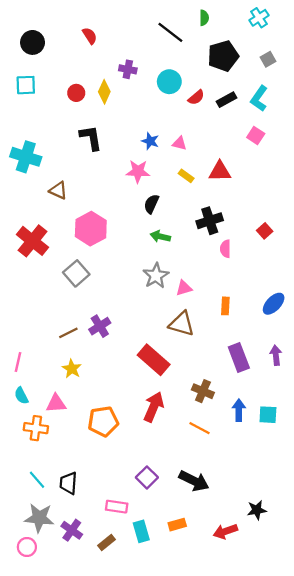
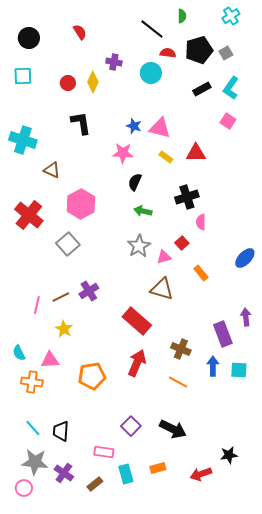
gray square: (268, 59) -> (226, 53), moved
red semicircle: (196, 97) -> (168, 53), moved, turned -133
pink triangle: (179, 143) -> (160, 128), size x1.6
red square: (265, 231) -> (182, 243), moved
blue ellipse: (274, 304) -> (245, 258), moved
orange rectangle: (225, 306) -> (201, 273), turned -42
purple rectangle: (239, 358) -> (223, 334), moved
pink line: (18, 362) -> (37, 305), moved

